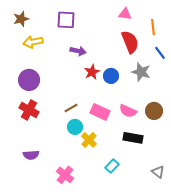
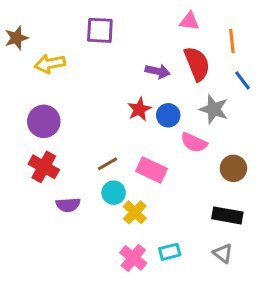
brown star: (21, 19) -> (16, 38), moved
purple arrow: (78, 51) -> (158, 71), moved
pink semicircle: (128, 111) -> (194, 143), moved
black rectangle: (133, 138) -> (227, 215), moved
purple semicircle: (31, 155) -> (68, 205), moved
cyan rectangle: (112, 166) -> (170, 252), turned 32
gray triangle: (158, 172) -> (223, 253), moved
pink cross: (65, 175) -> (133, 258), moved

